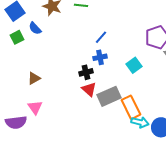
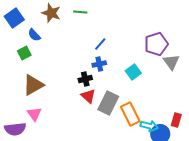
green square: (17, 37) -> (24, 53), moved
brown triangle: (34, 78) -> (33, 85), size x1.6
gray rectangle: (109, 96) -> (108, 103), turned -40
cyan arrow: (140, 122) -> (149, 126), moved

